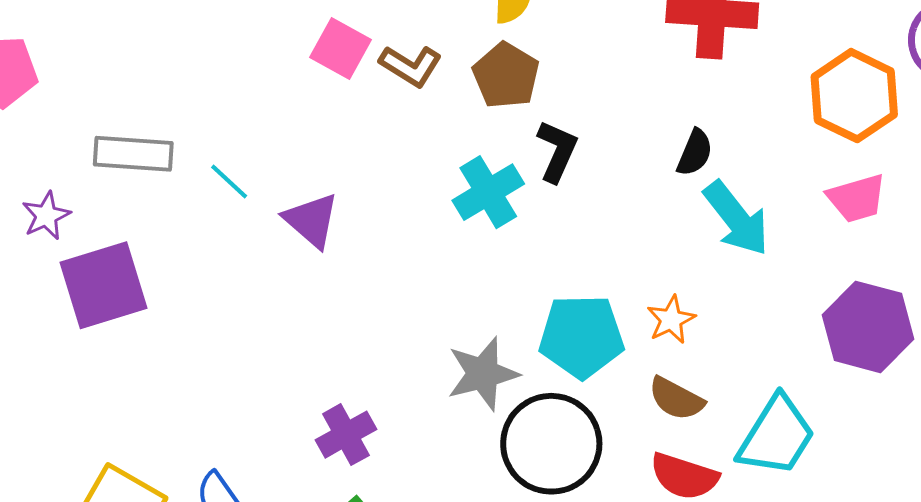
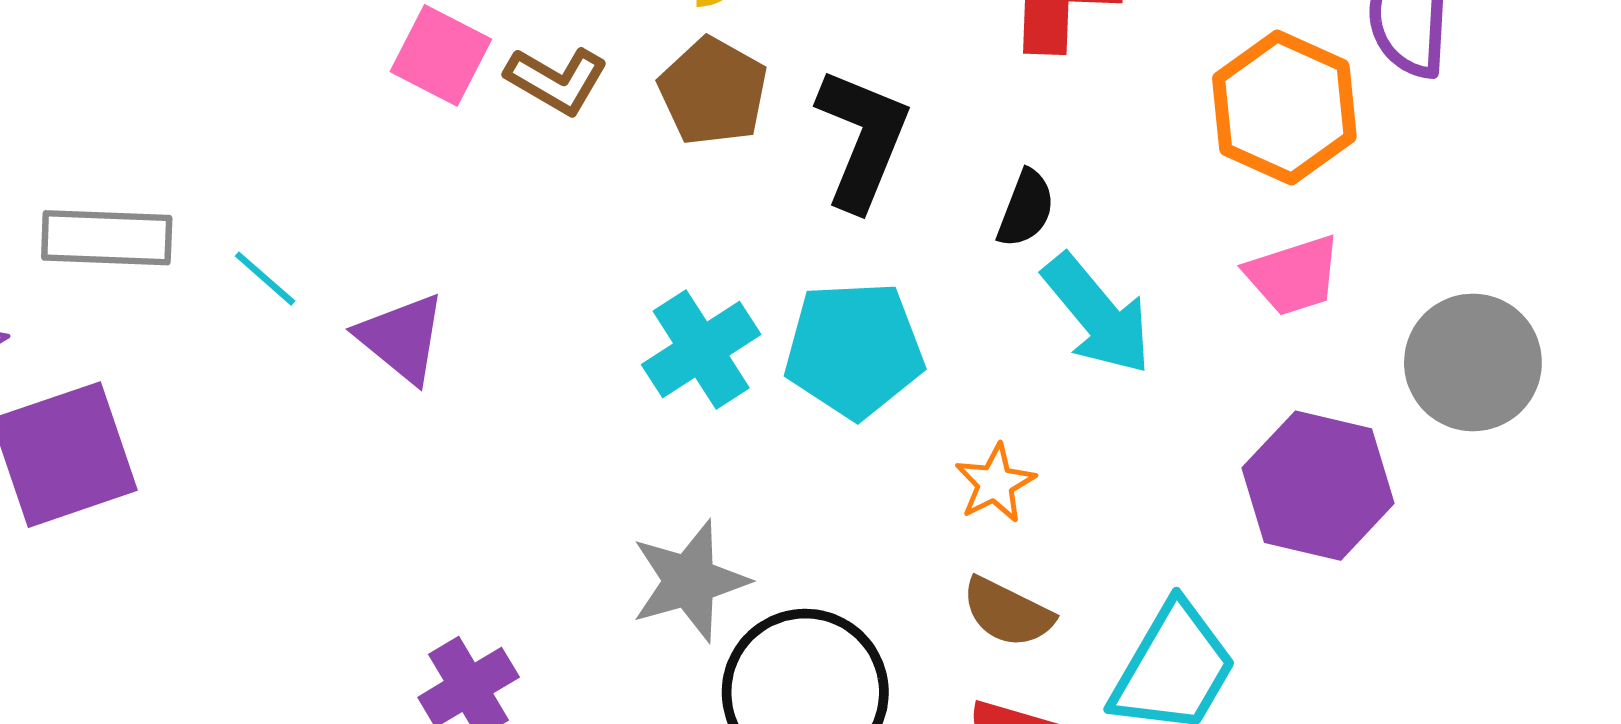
black L-shape: (557, 151) -> (863, 139), moved, size x1.4
cyan cross: (488, 192) -> (701, 350), moved
cyan pentagon: (581, 336) -> (854, 350), moved

